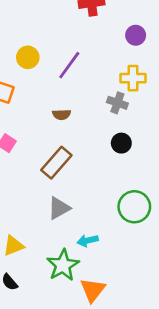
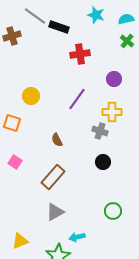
purple line: (69, 65) -> (77, 99), moved
brown semicircle: (62, 115) -> (57, 140), turned 64
green circle: (134, 207) -> (113, 211), size x0.7

